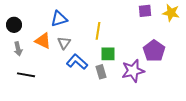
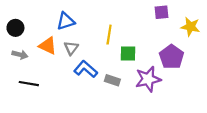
yellow star: (171, 13) -> (190, 27), moved
gray arrow: (18, 49) -> (20, 55), turned -64
green square: (108, 54) -> (128, 54), moved
gray rectangle: (101, 72) -> (112, 80), turned -56

